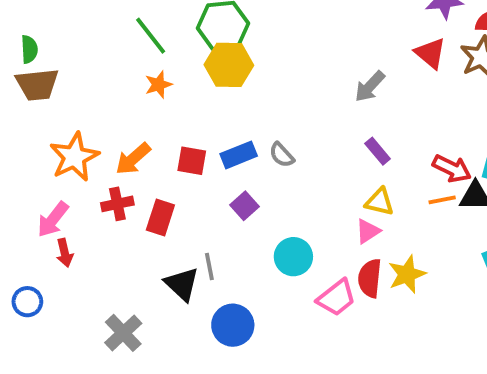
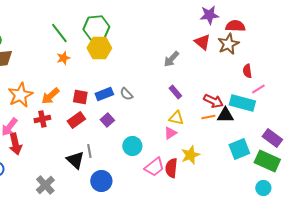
red rectangle: (160, 218) -> (76, 120), moved, turned 36
red arrow: (65, 253) -> (15, 144), size x1.5
red semicircle: (370, 278) -> (171, 168), moved

